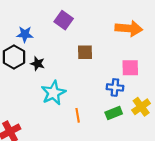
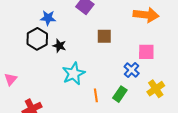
blue cross: (115, 87) -> (132, 70), turned 35
green rectangle: (114, 113) -> (120, 94), moved, turned -35

